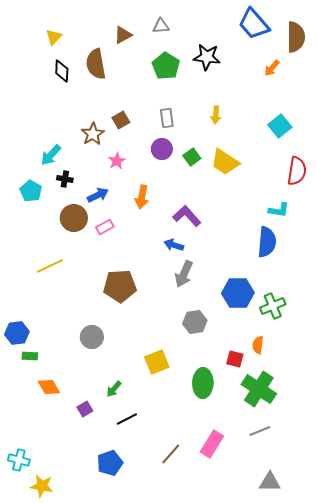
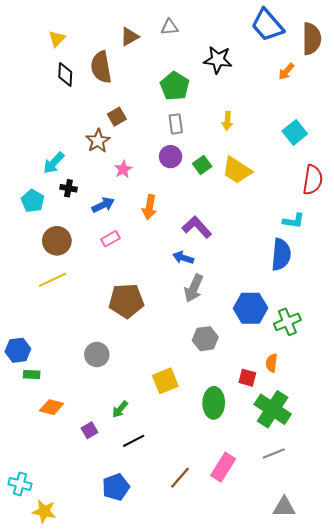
green pentagon: (166, 66) -> (175, 86), moved
brown square: (121, 120) -> (117, 117), moved
brown circle: (74, 218) -> (57, 241), moved
orange diamond: (49, 387) -> (52, 407), turned -45

